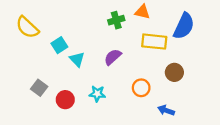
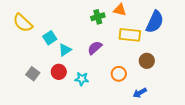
cyan triangle: (77, 59) -> (65, 50), turned 40
red circle: (65, 100) -> (59, 72), moved
blue arrow: (166, 110) -> (140, 93), turned -48

